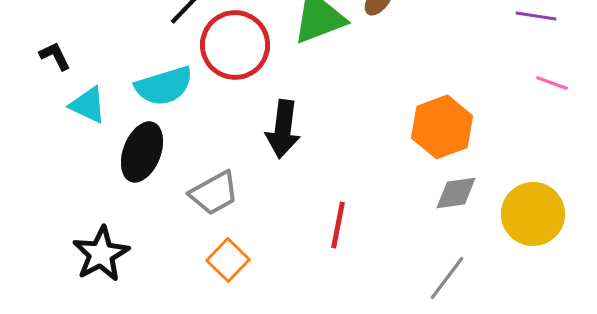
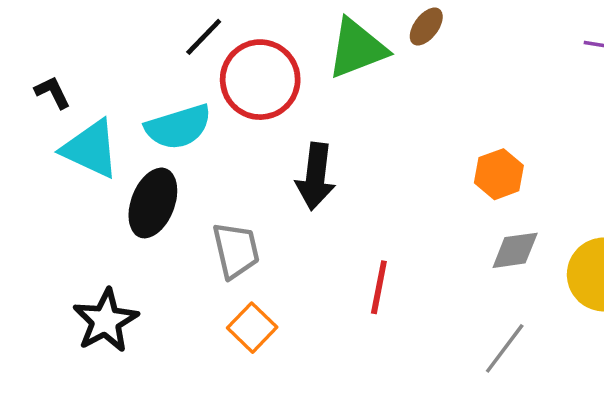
cyan triangle: (88, 105) -> (91, 149), size x1.4
orange hexagon: (442, 127) -> (499, 174), size x0.7
gray trapezoid: (214, 193) -> (236, 250), turned -74

